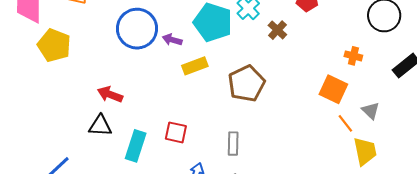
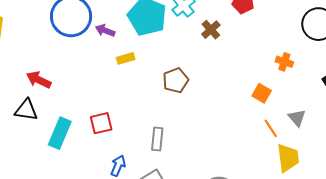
yellow rectangle: (195, 66) -> (126, 58), size x0.7
brown pentagon: (247, 84) -> (176, 80), size x0.7
orange square: (333, 89) -> (262, 93), size x0.7
red square: (176, 132) -> (101, 123), turned -30

